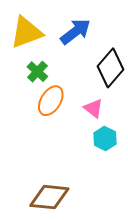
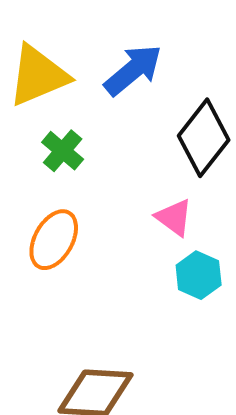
orange ellipse: (51, 101) -> (54, 240), moved

